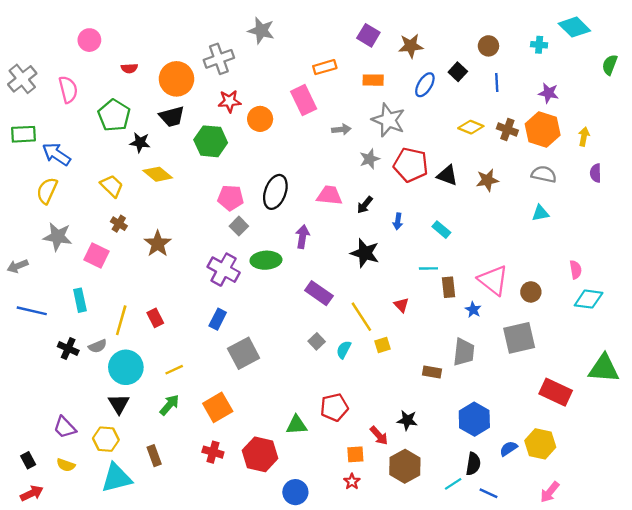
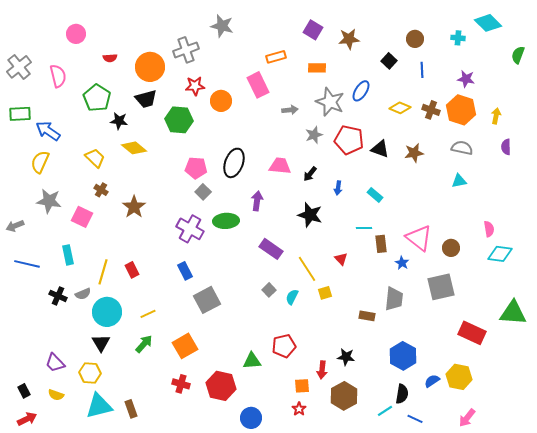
blue ellipse: (425, 85) -> (361, 91), moved
blue rectangle: (218, 319) -> (185, 271), turned -54
red arrow: (379, 436) -> (322, 370), turned 48
brown rectangle: (154, 456) -> (131, 409), moved

